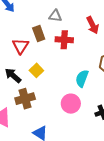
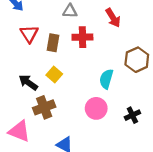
brown rectangle: (39, 34) -> (53, 43), moved, turned 35
red triangle: (21, 46) -> (29, 34), moved

